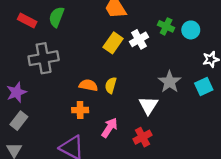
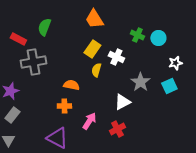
red rectangle: (27, 21) -> (18, 39), moved
white cross: (139, 39) -> (116, 57), moved, turned -35
yellow semicircle: (111, 85) -> (96, 70), moved
white triangle: (148, 105) -> (122, 102), turned 30

